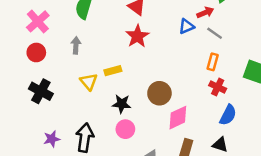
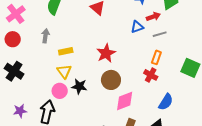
gray line: (215, 33) -> (160, 34), turned -56
red star: (137, 36) -> (106, 53), moved
yellow rectangle: (113, 71) -> (66, 51), moved
yellow triangle: (89, 82) -> (64, 71), moved
red cross: (218, 87) -> (151, 75), moved
pink circle: (125, 129) -> (60, 91), moved

